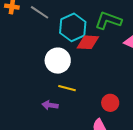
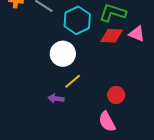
red diamond: (88, 42) -> (112, 36), moved
yellow line: (67, 88) -> (73, 81), turned -54

